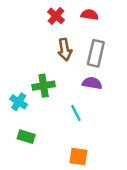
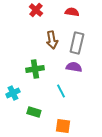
red cross: (56, 16) -> (36, 10), moved
cyan cross: (19, 102) -> (13, 93), moved, turned 32
green rectangle: (26, 137) -> (34, 112), moved

